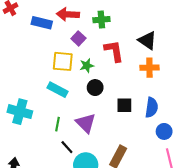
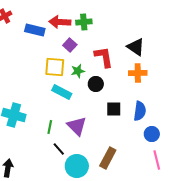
green cross: (101, 20) -> (84, 22), moved
black circle: (95, 88) -> (96, 84), moved
cyan rectangle: (57, 90) -> (62, 92), moved

